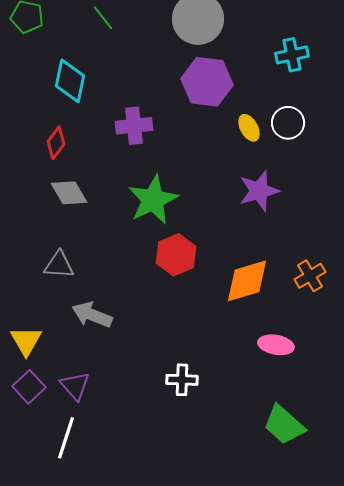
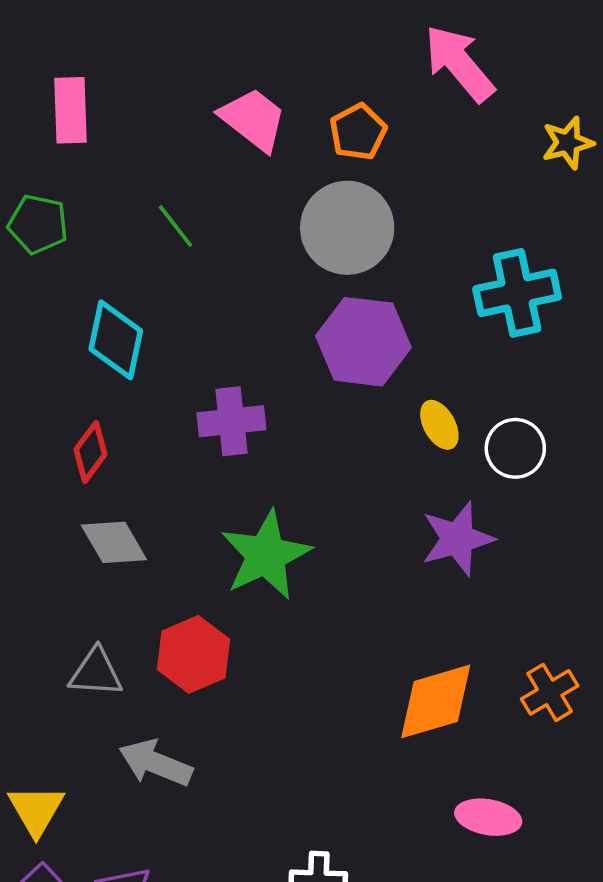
cyan cross: (292, 55) -> (517, 293), size x1.4
white circle: (288, 123) -> (515, 448), moved
red hexagon: (176, 255) -> (193, 654), moved

